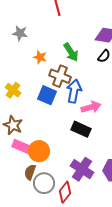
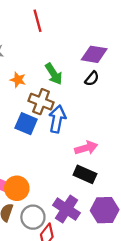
pink arrow: (91, 107) -> (86, 148), moved
black rectangle: (81, 129) -> (85, 174), moved
gray circle: (44, 183) -> (33, 217), moved

